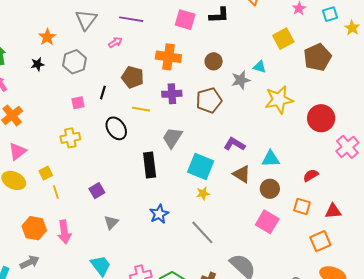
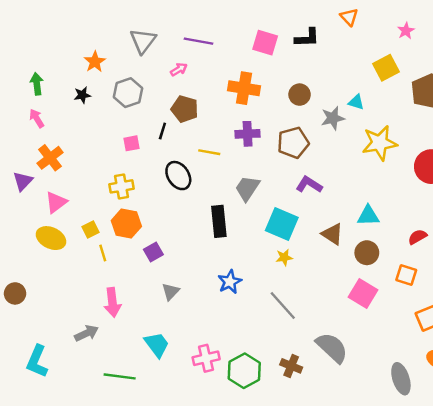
brown pentagon: (133, 77) -> (185, 109), moved
purple L-shape: (234, 144) -> (309, 185), moved
orange hexagon: (34, 228) -> (126, 224), moved
gray arrow: (30, 262) -> (86, 333), moved

